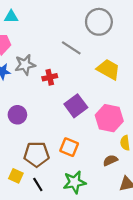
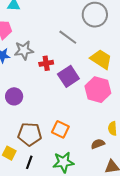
purple square: (76, 106) -> (68, 76), moved
pink hexagon: (109, 118) -> (98, 90), moved
black line: (38, 185) -> (29, 162), turned 48

